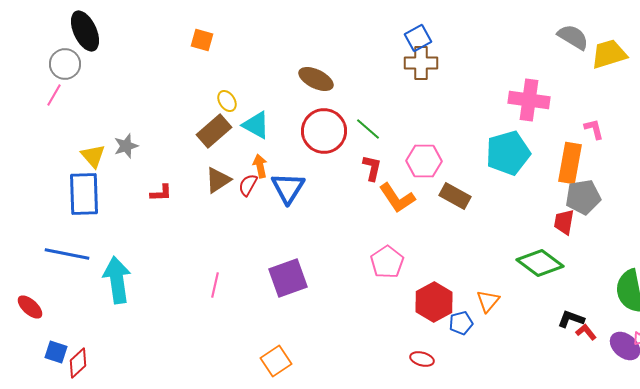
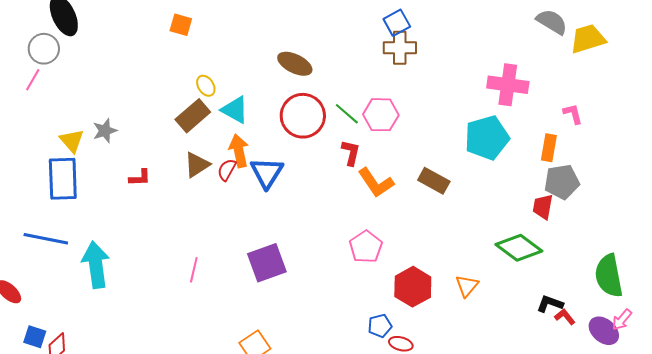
pink hexagon: (424, 161) -> (381, 115), moved
orange rectangle: (570, 163) -> (549, 148), size x0.7
orange arrow: (260, 166) -> (239, 151), size x1.4
blue pentagon: (461, 323) -> (380, 326), moved

